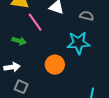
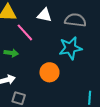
gray semicircle: (87, 16) -> (75, 20), size x1.5

